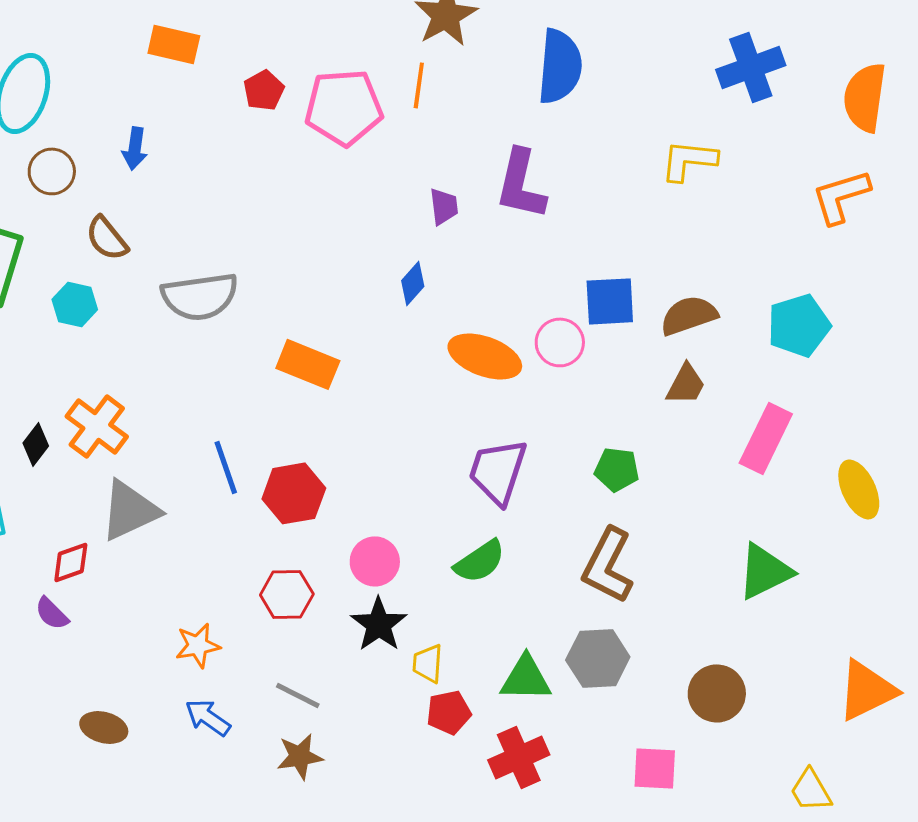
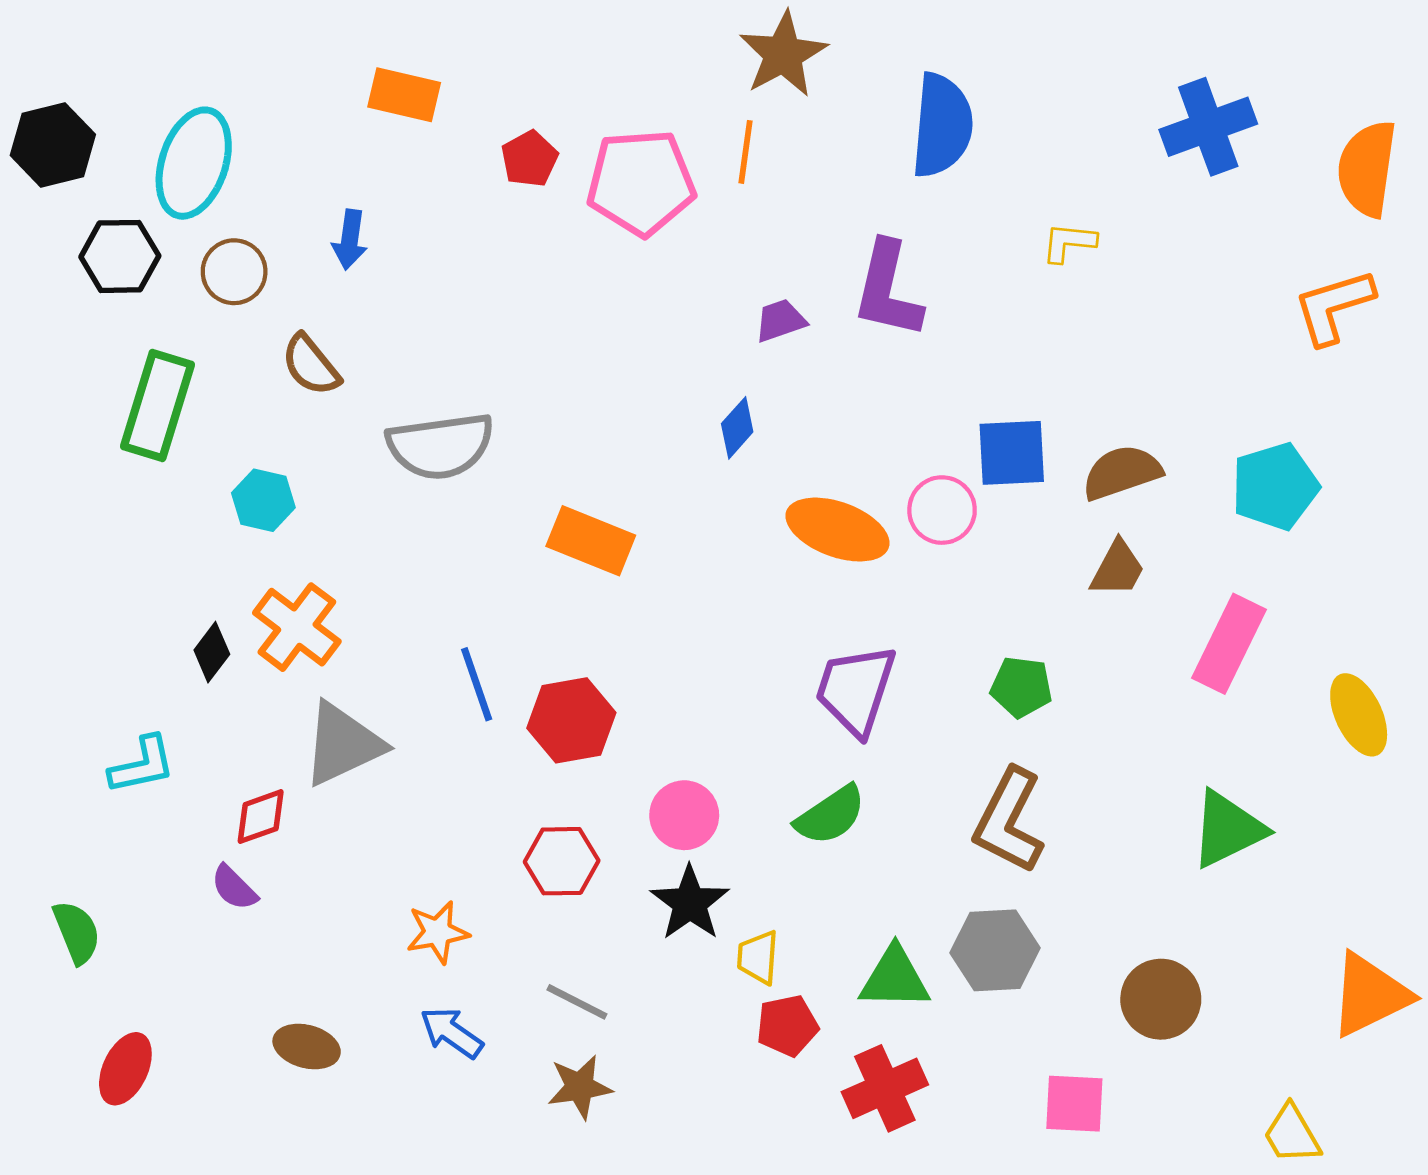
yellow L-shape: (689, 160) -> (1069, 242), moved, size x0.7
purple trapezoid: (444, 206) -> (780, 321), turned -102
cyan hexagon: (75, 304) -> (263, 500), moved

